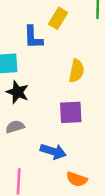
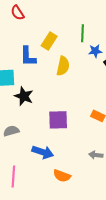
yellow semicircle: (76, 71) -> (63, 66), moved
black star: (18, 92) -> (24, 96), moved

